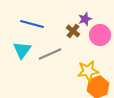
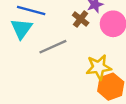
cyan triangle: (22, 50) -> (21, 29), moved

